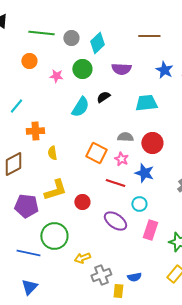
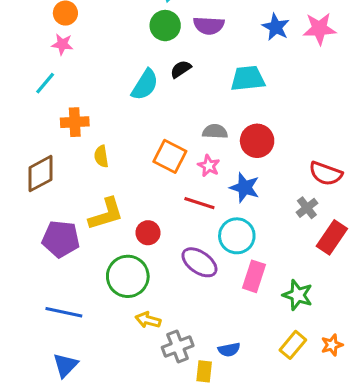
green circle: (82, 69) -> (165, 26), moved
pink star: (56, 76) -> (62, 44), moved
cyan circle: (139, 204) -> (237, 236), size x1.5
green circle: (54, 236) -> (128, 276), moved
yellow arrow: (82, 258) -> (148, 320), turned 35

